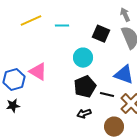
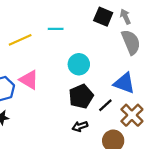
yellow line: (31, 21) -> (20, 40), moved
black square: (101, 34) -> (103, 17), moved
black line: (107, 95) -> (105, 105), turned -56

